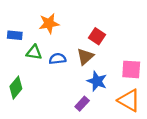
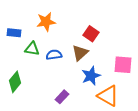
blue star: (97, 81) -> (91, 76), turned 30
orange triangle: (129, 100) -> (108, 96), moved
purple rectangle: (82, 104) -> (62, 97), moved

